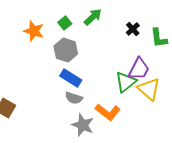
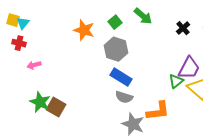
green arrow: (93, 17) -> (143, 16), turned 84
green triangle: (126, 82) -> (176, 81), size x0.7
orange L-shape: (108, 112) -> (158, 111), turned -45

